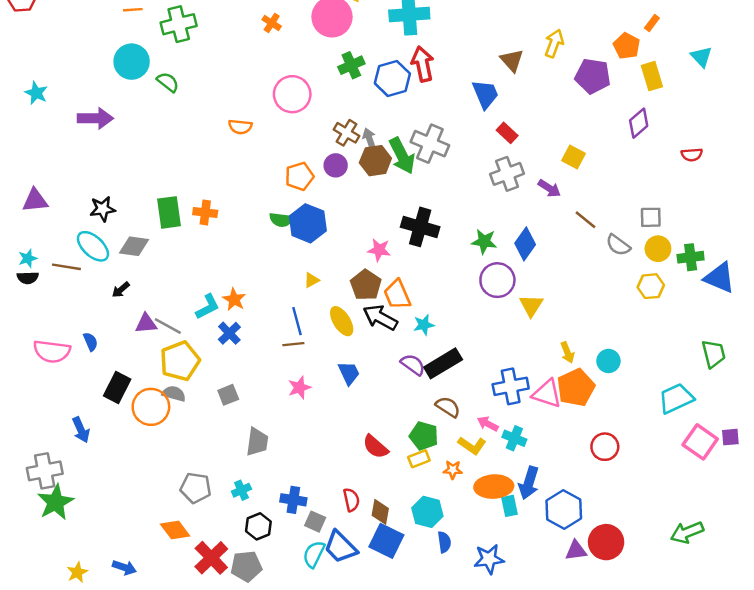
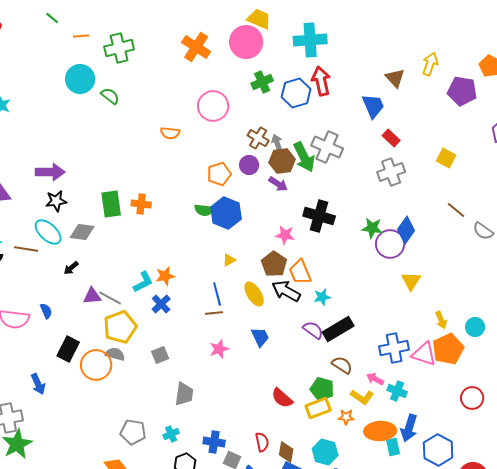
orange cross: (272, 23) -> (196, 47), size x1.8
purple arrow: (95, 118) -> (50, 172), moved
purple arrow: (549, 188) -> (278, 184), moved
purple circle: (497, 280) -> (390, 244), moved
orange star: (234, 299) -> (165, 276), turned 30
yellow rectangle: (419, 459) -> (318, 408), size x1.4

